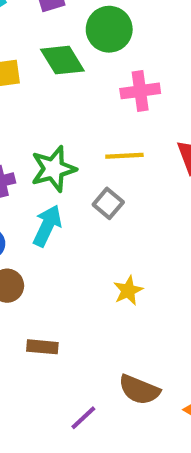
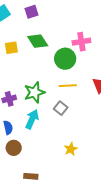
green circle: (109, 29) -> (65, 59), moved
pink cross: (140, 91) -> (81, 42), moved

